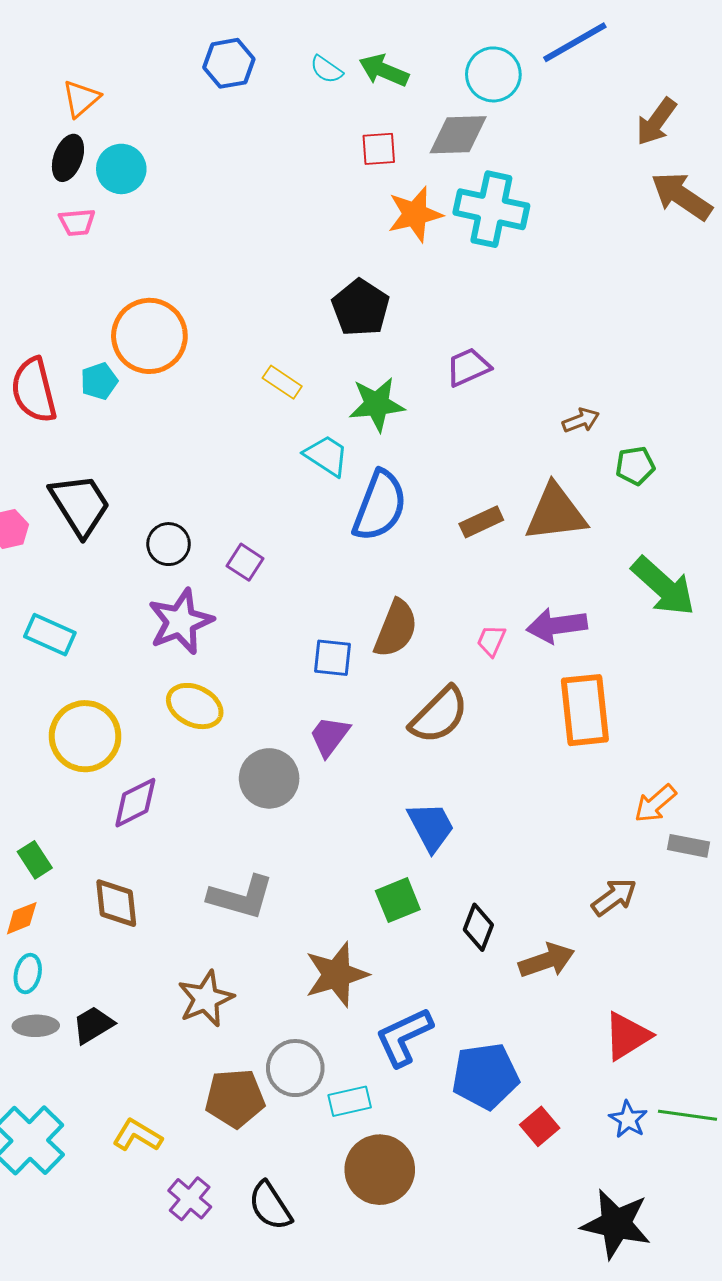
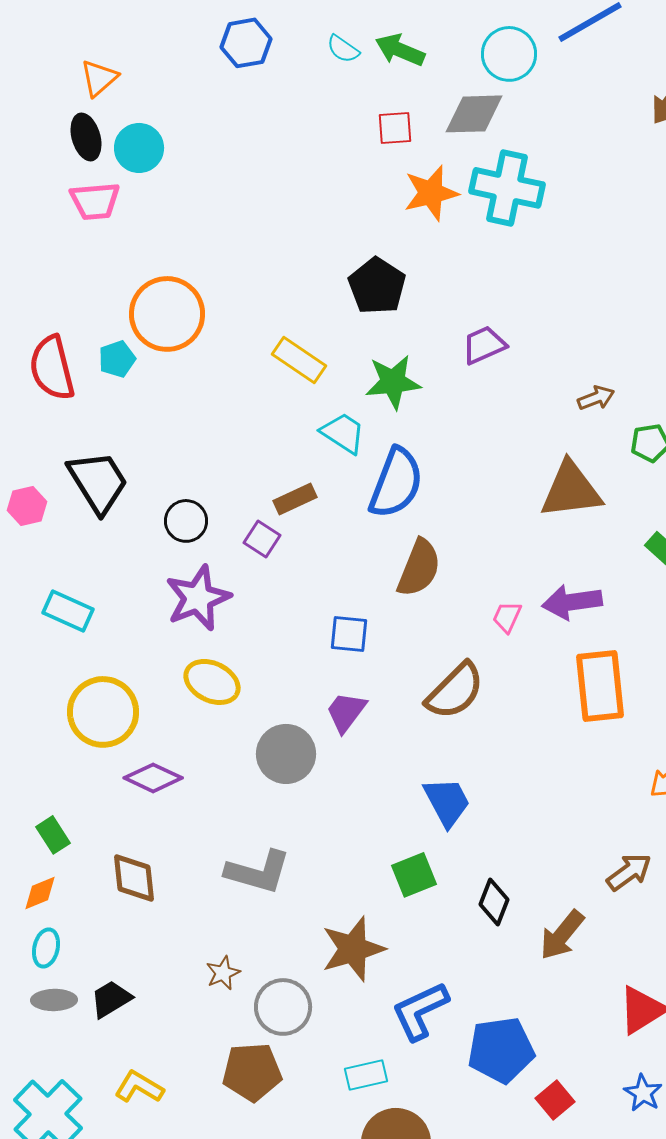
black ellipse: (68, 158) -> (86, 137), turned -36
pink trapezoid: (77, 222) -> (95, 201), size x1.4
yellow rectangle: (282, 382) -> (299, 360), size x1.4
brown rectangle: (481, 522) -> (295, 499), moved
brown semicircle: (396, 629) -> (419, 568), moved
purple diamond: (135, 803) -> (153, 778), turned 52
brown arrow: (547, 960) -> (562, 935), turned 148
brown star: (206, 999) -> (223, 973), size x0.6
gray circle: (295, 1068) -> (283, 1007), moved
yellow L-shape: (137, 1135) -> (139, 1087), moved

